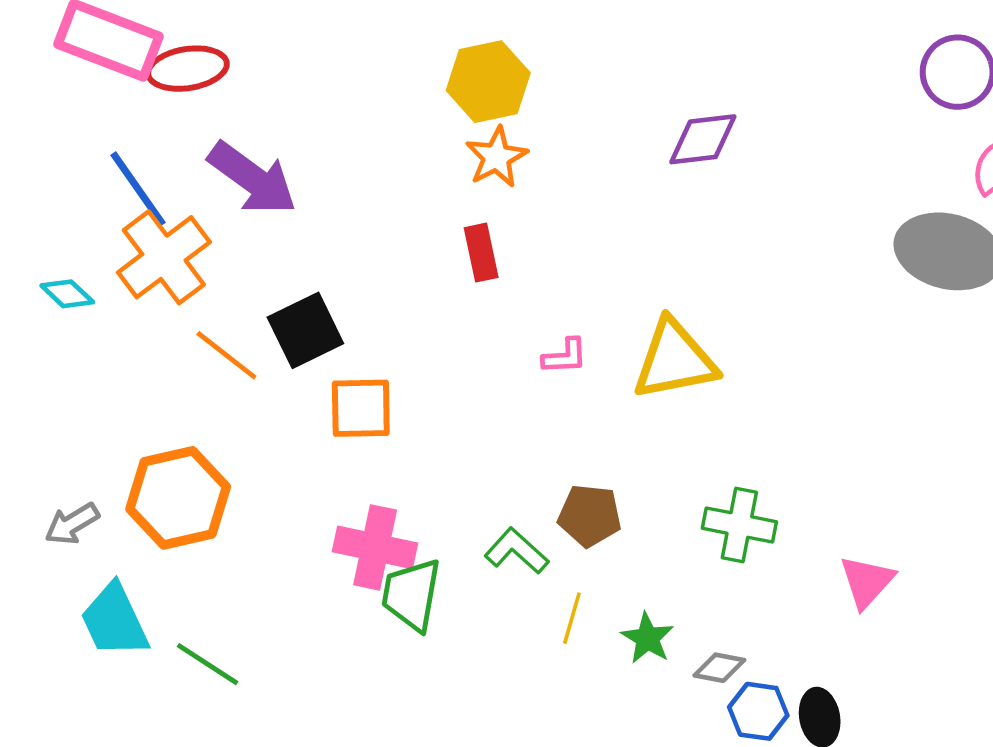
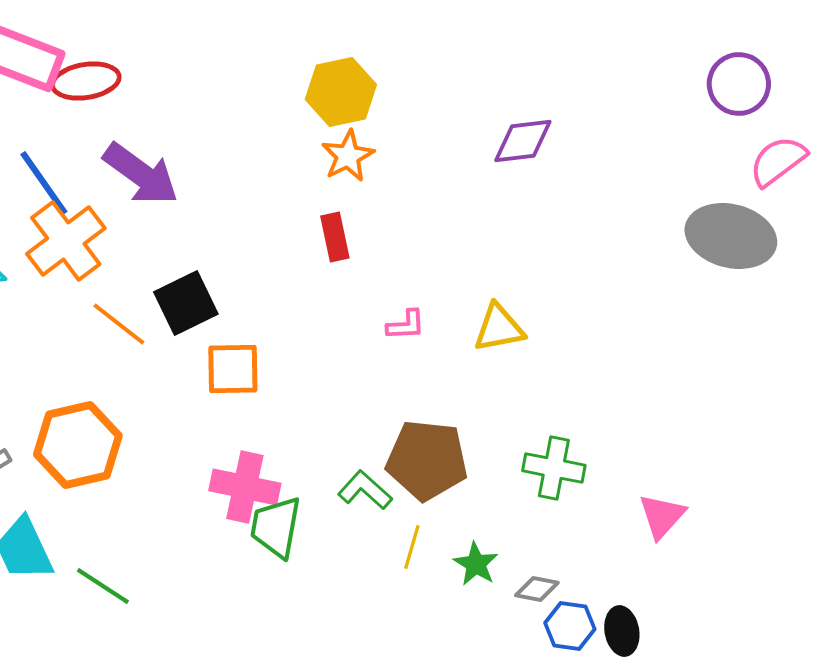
yellow triangle: (675, 360) -> (499, 328), size x0.7
brown pentagon: (590, 516) -> (427, 460), size x1.5

